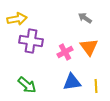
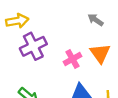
purple cross: (31, 41) -> (33, 46), turned -35

